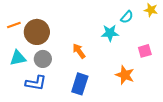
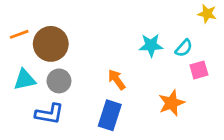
cyan semicircle: (127, 17) -> (184, 48), moved
orange arrow: (79, 51) -> (117, 80), moved
orange star: (125, 75) -> (171, 103), turned 30

